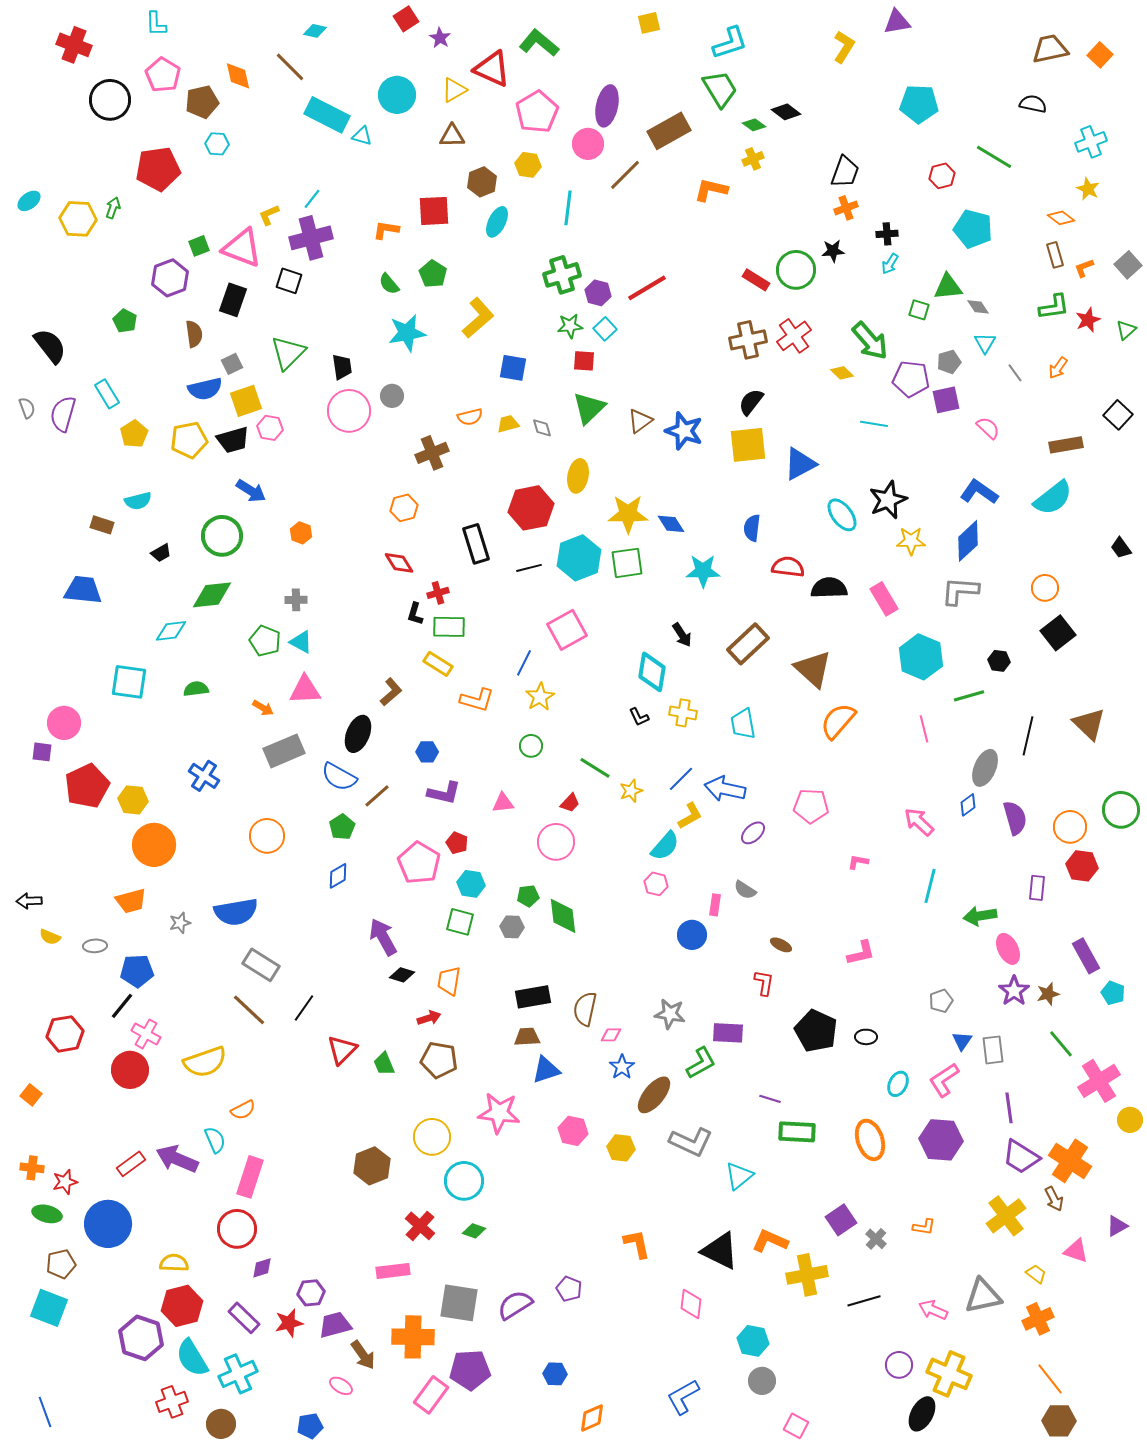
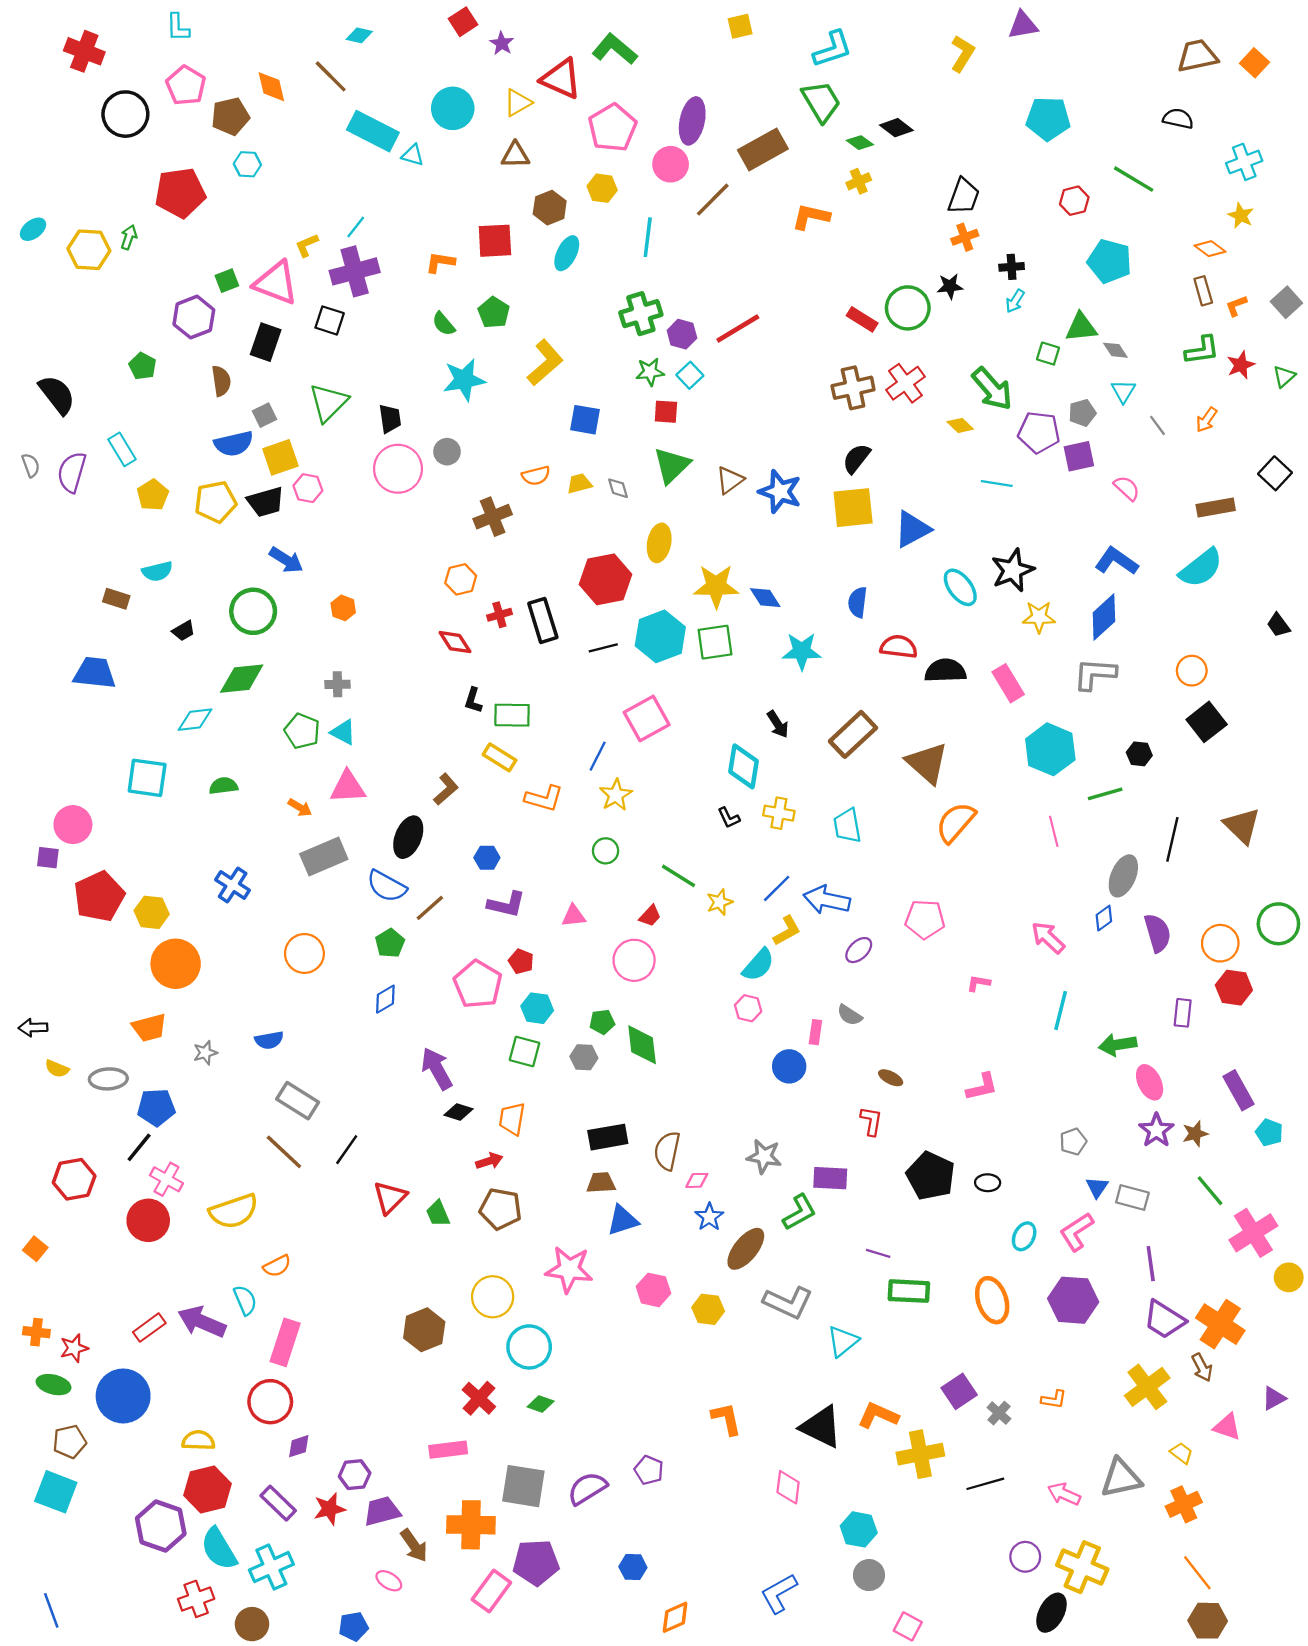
red cross: (438, 593) -> (499, 615), moved
blue semicircle: (236, 912) -> (269, 1040), size x0.6
gray ellipse: (95, 946) -> (108, 1079), size x1.4
gray rectangle: (993, 1050) -> (1132, 1198), turned -68

